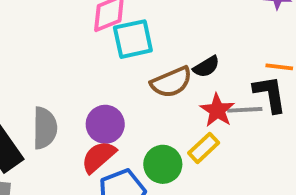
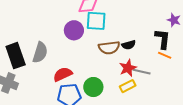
black L-shape: (270, 94) -> (163, 39), moved
purple circle: (105, 124) -> (74, 30), moved
yellow rectangle: (204, 148) -> (128, 86), moved

